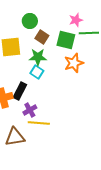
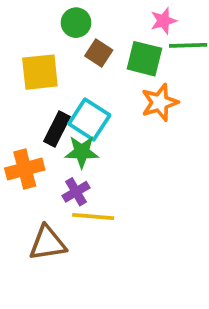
green star: (38, 57) -> (82, 152), moved
cyan square: (37, 72) -> (89, 120), size x1.5
black rectangle: (20, 91) -> (57, 129), moved

